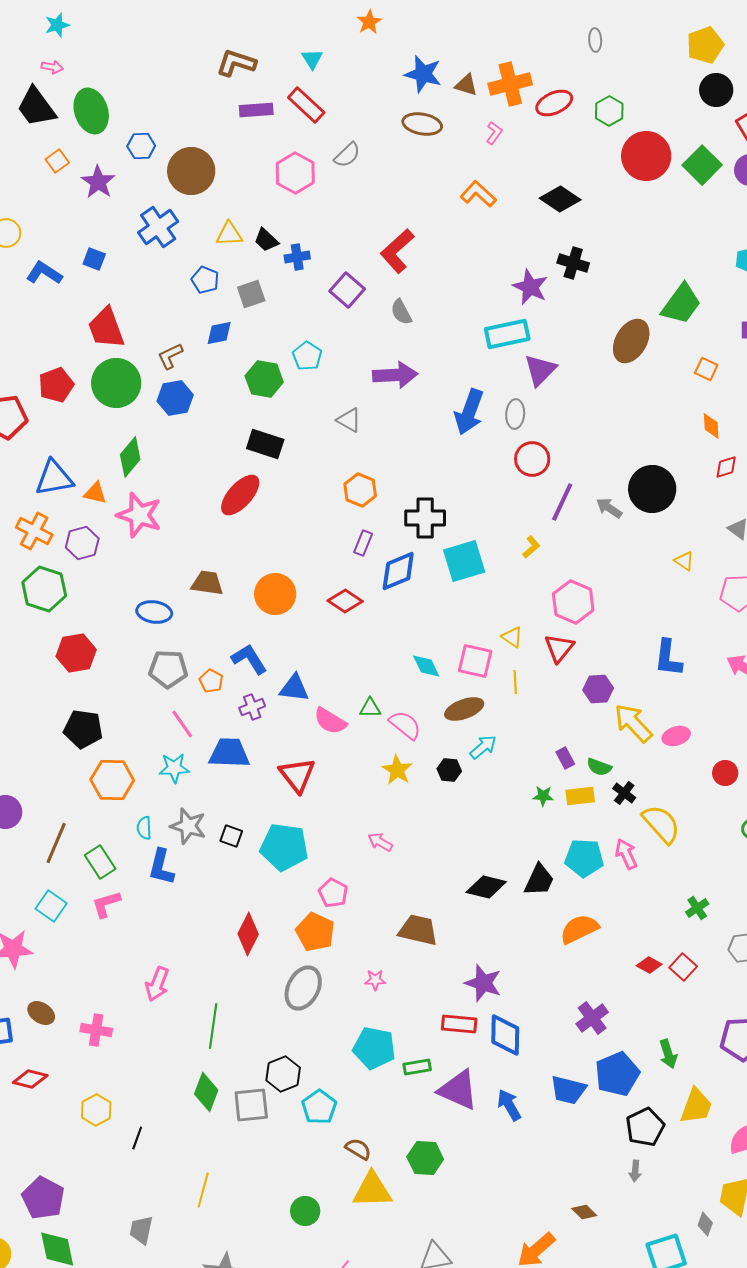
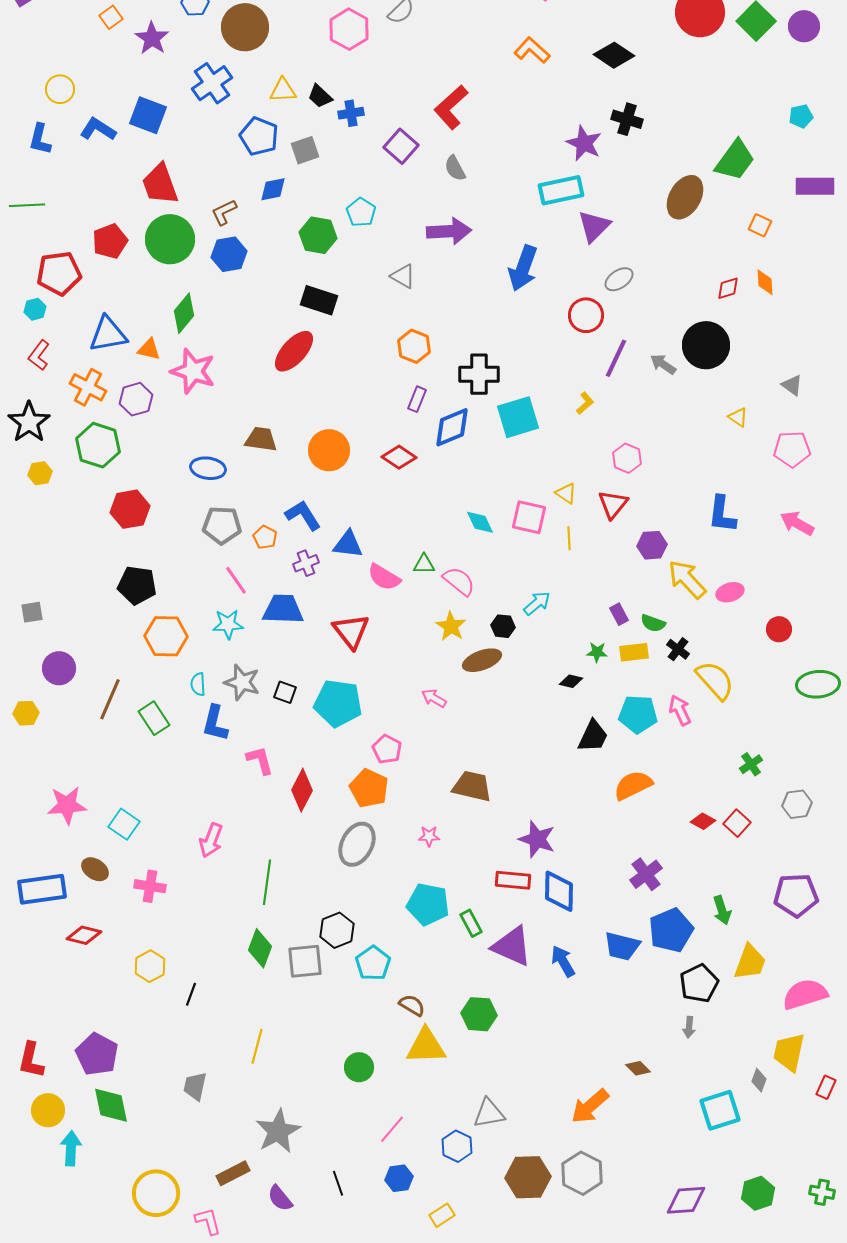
blue square: (94, 259) -> (148, 115), size x1.6
blue pentagon: (205, 280) -> (259, 136), size x1.4
gray ellipse: (515, 414) -> (619, 279), moved, turned 52
red diamond: (726, 467) -> (728, 288), moved
pink hexagon: (573, 602) -> (627, 458), size x0.7
brown ellipse: (464, 709) -> (482, 660), moved
black diamond: (486, 887) -> (571, 681), moved, size x0.6
pink L-shape: (106, 904) -> (260, 760), moved, turned 92
cyan square: (51, 906) -> (124, 824), moved
green rectangle: (417, 1067) -> (471, 923), turned 72

